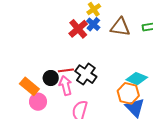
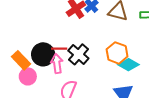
black circle: (51, 78) -> (43, 54), size x1.5
orange hexagon: (128, 93) -> (117, 53), moved

